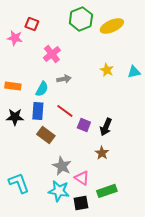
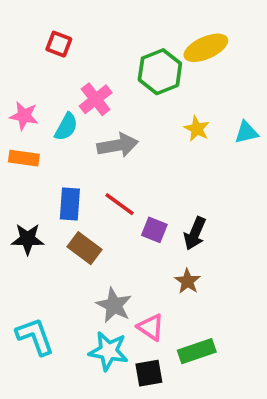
green hexagon: (81, 19) -> (160, 72), moved
pink star: (15, 38) -> (24, 116), moved
gray arrow: (64, 79) -> (118, 145), size x1.5
cyan semicircle: (42, 89) -> (66, 127), moved
black star: (15, 117) -> (28, 239), moved

